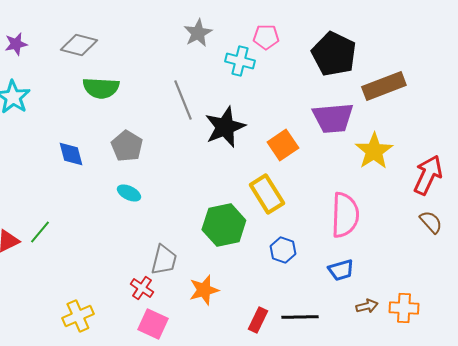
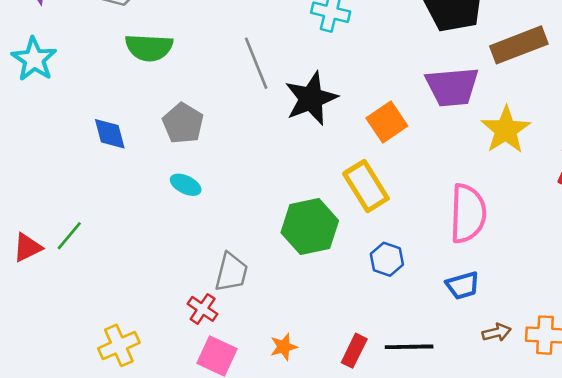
orange star: (204, 290) -> (284, 347), moved, size x0.7

